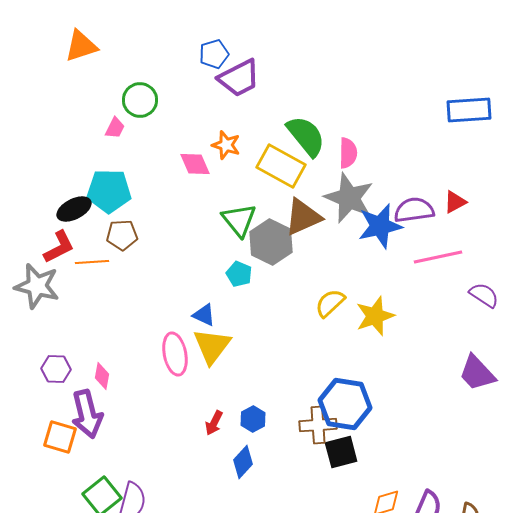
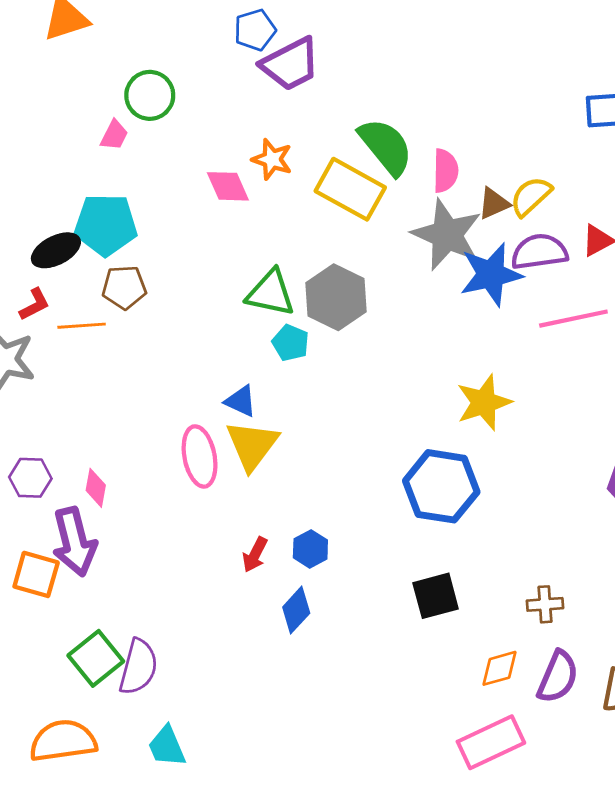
brown triangle: (303, 217) -> (494, 203), moved, size x0.6
green triangle: (239, 220) -> (271, 293), moved, turned -39
red L-shape: (59, 247) -> (35, 304), size x0.7
yellow semicircle: (330, 303) -> (531, 196), moved
blue hexagon: (345, 404) -> (441, 486), moved
brown cross: (318, 425) -> (545, 604), moved, size x0.7

